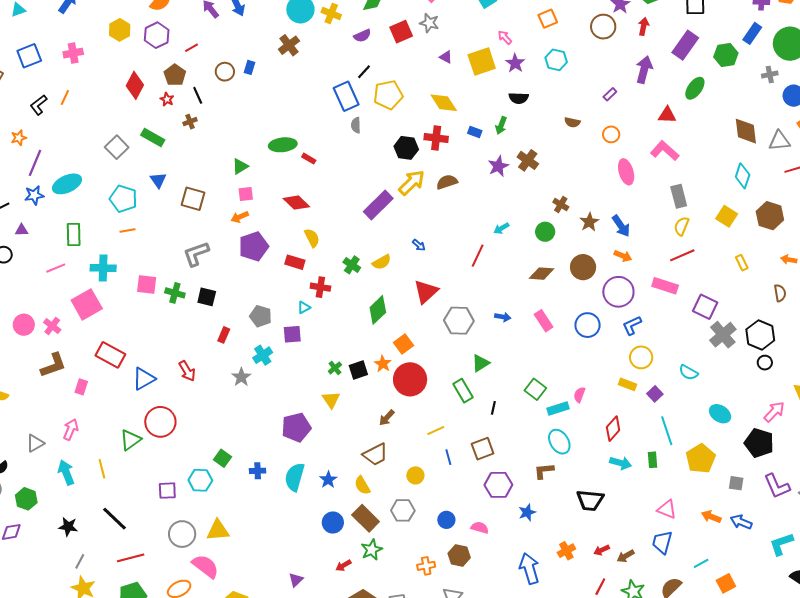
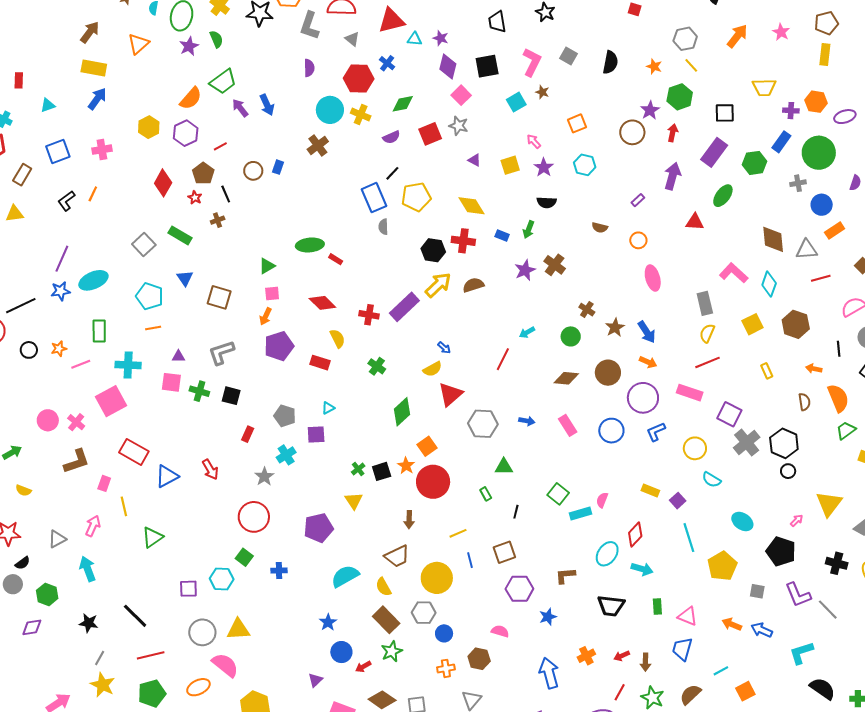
yellow square: (482, 61) -> (510, 165), size x0.7
orange star: (19, 138) -> (59, 349), moved
pink L-shape: (665, 151) -> (734, 273), moved
yellow square: (727, 216) -> (752, 324), turned 30
orange arrow: (240, 217) -> (266, 316), turned -42
purple triangle: (22, 230) -> (178, 356), moved
yellow semicircle: (382, 262) -> (432, 369), moved
red cross: (320, 287) -> (369, 315), moved
yellow circle: (641, 357) -> (695, 448), moved
green triangle: (481, 363) -> (504, 467), turned 30
green rectangle: (463, 391) -> (486, 494), size x0.6
pink arrow: (774, 412) -> (797, 520), size x0.6
brown arrow: (387, 418) -> (409, 520), turned -42
red circle: (160, 422) -> (254, 517), moved
cyan ellipse: (559, 442) -> (607, 554), moved, turned 65
green rectangle: (652, 460) -> (657, 607), moved
yellow line: (102, 469) -> (124, 506), moved
yellow circle: (415, 475) -> (437, 578), size x1.8
cyan semicircle: (295, 477) -> (345, 576), moved, turned 44
blue star: (328, 480) -> (328, 622), moved
blue circle: (446, 520) -> (444, 633), moved
blue circle: (333, 523) -> (341, 652), moved
brown arrow: (626, 556) -> (645, 662), turned -60

